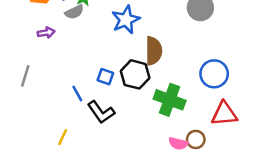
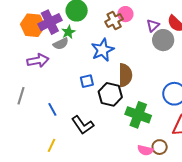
purple arrow: (46, 33) -> (38, 61), size x1.5
blue square: (105, 77) -> (87, 81), moved, turned -32
blue line: (77, 94) -> (52, 109), moved

